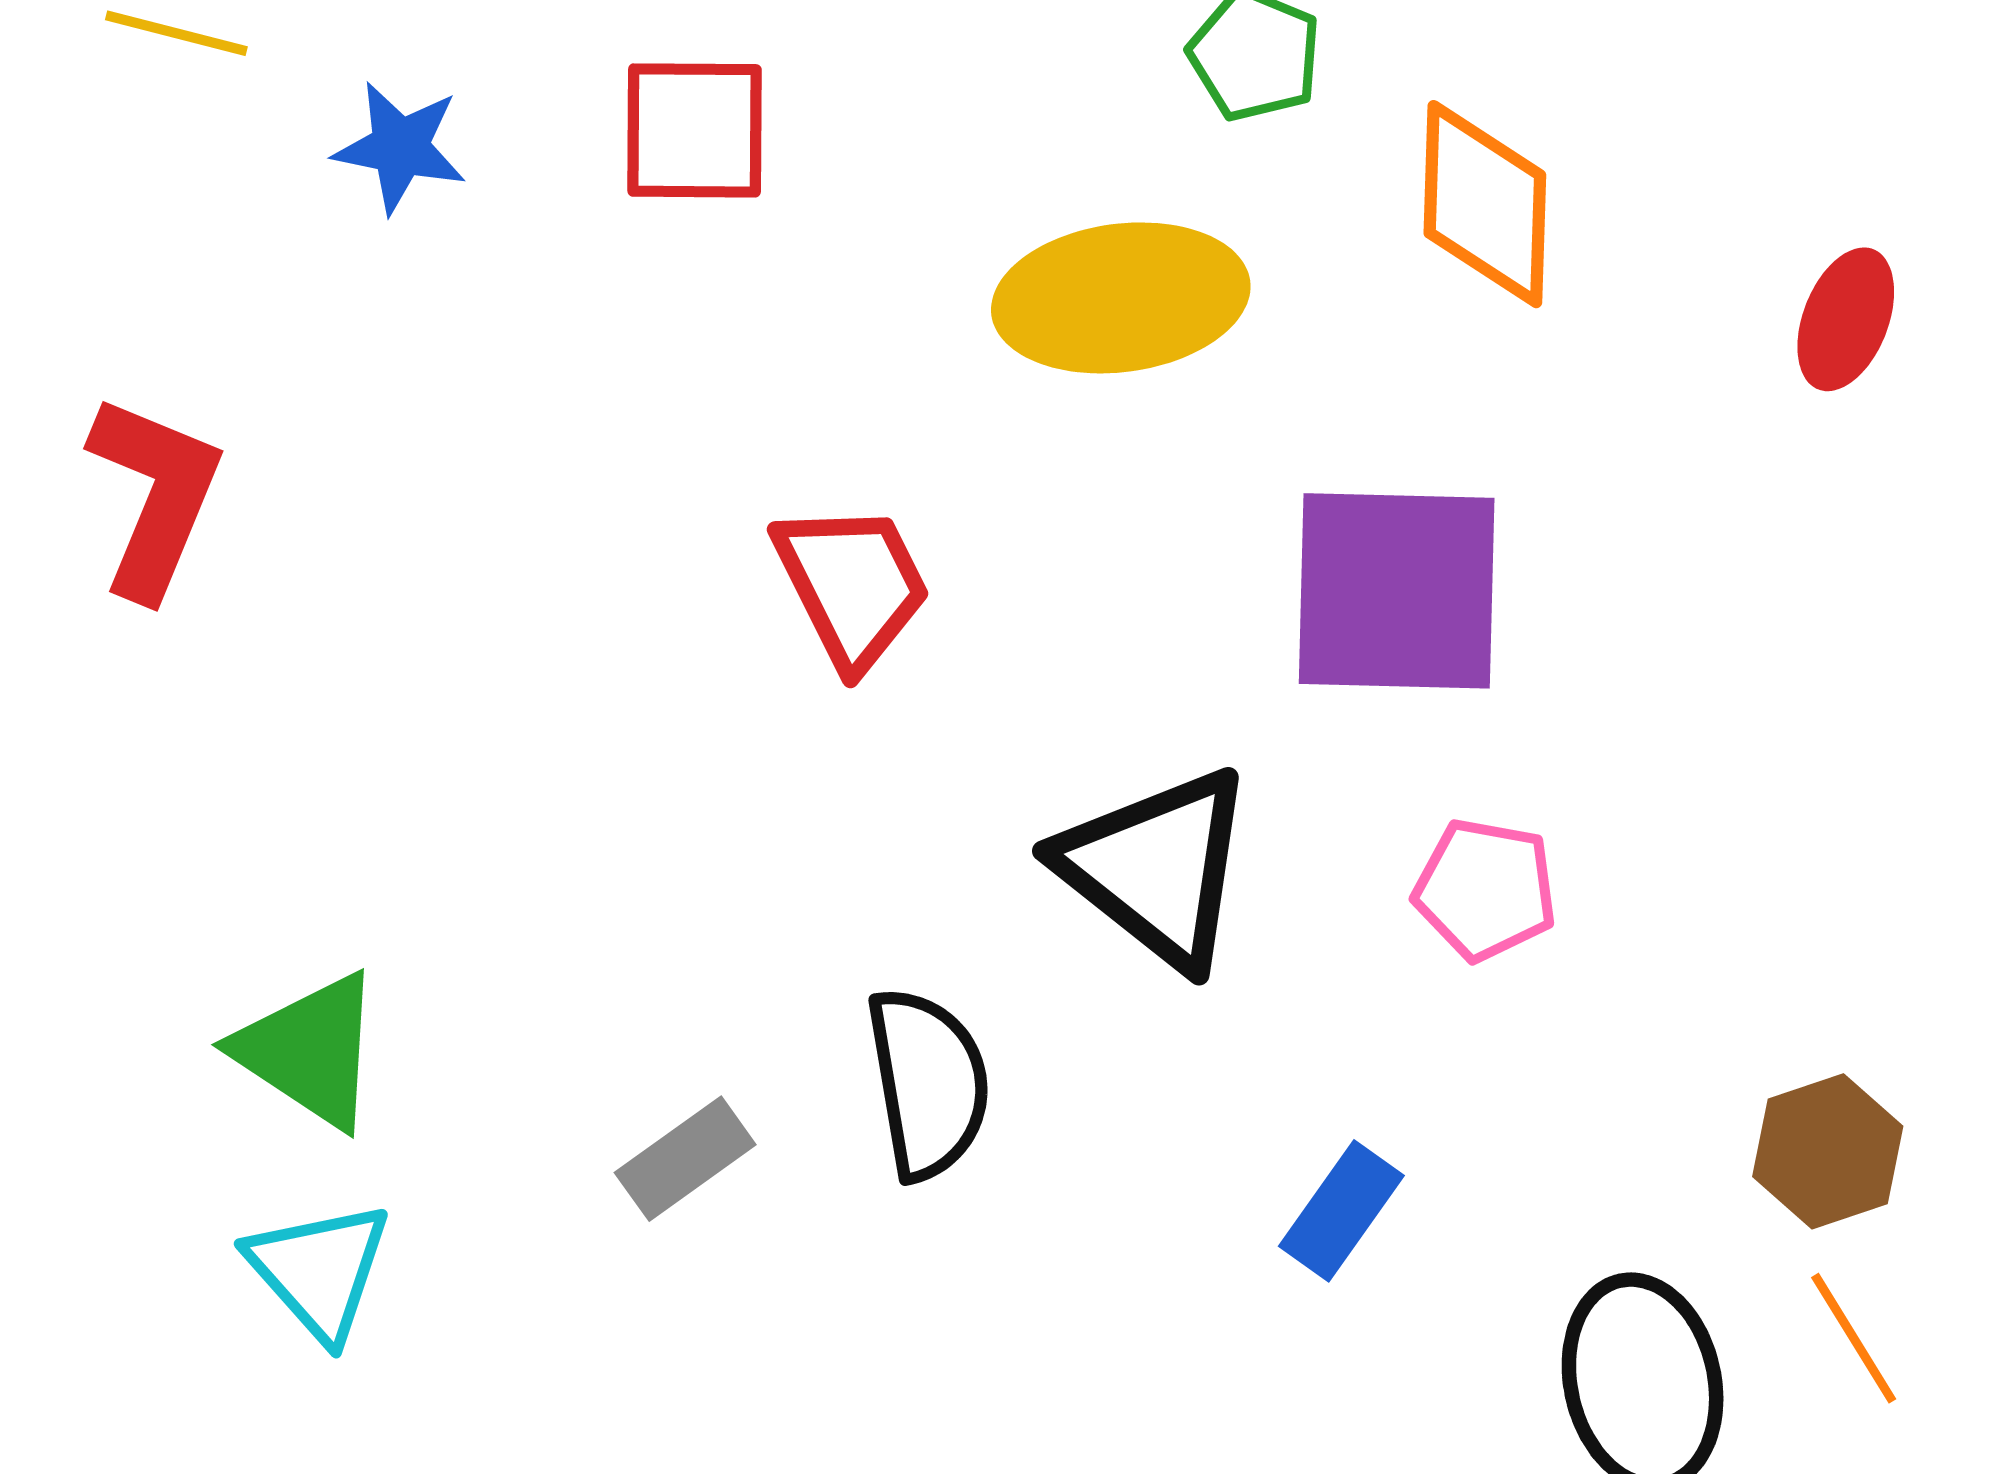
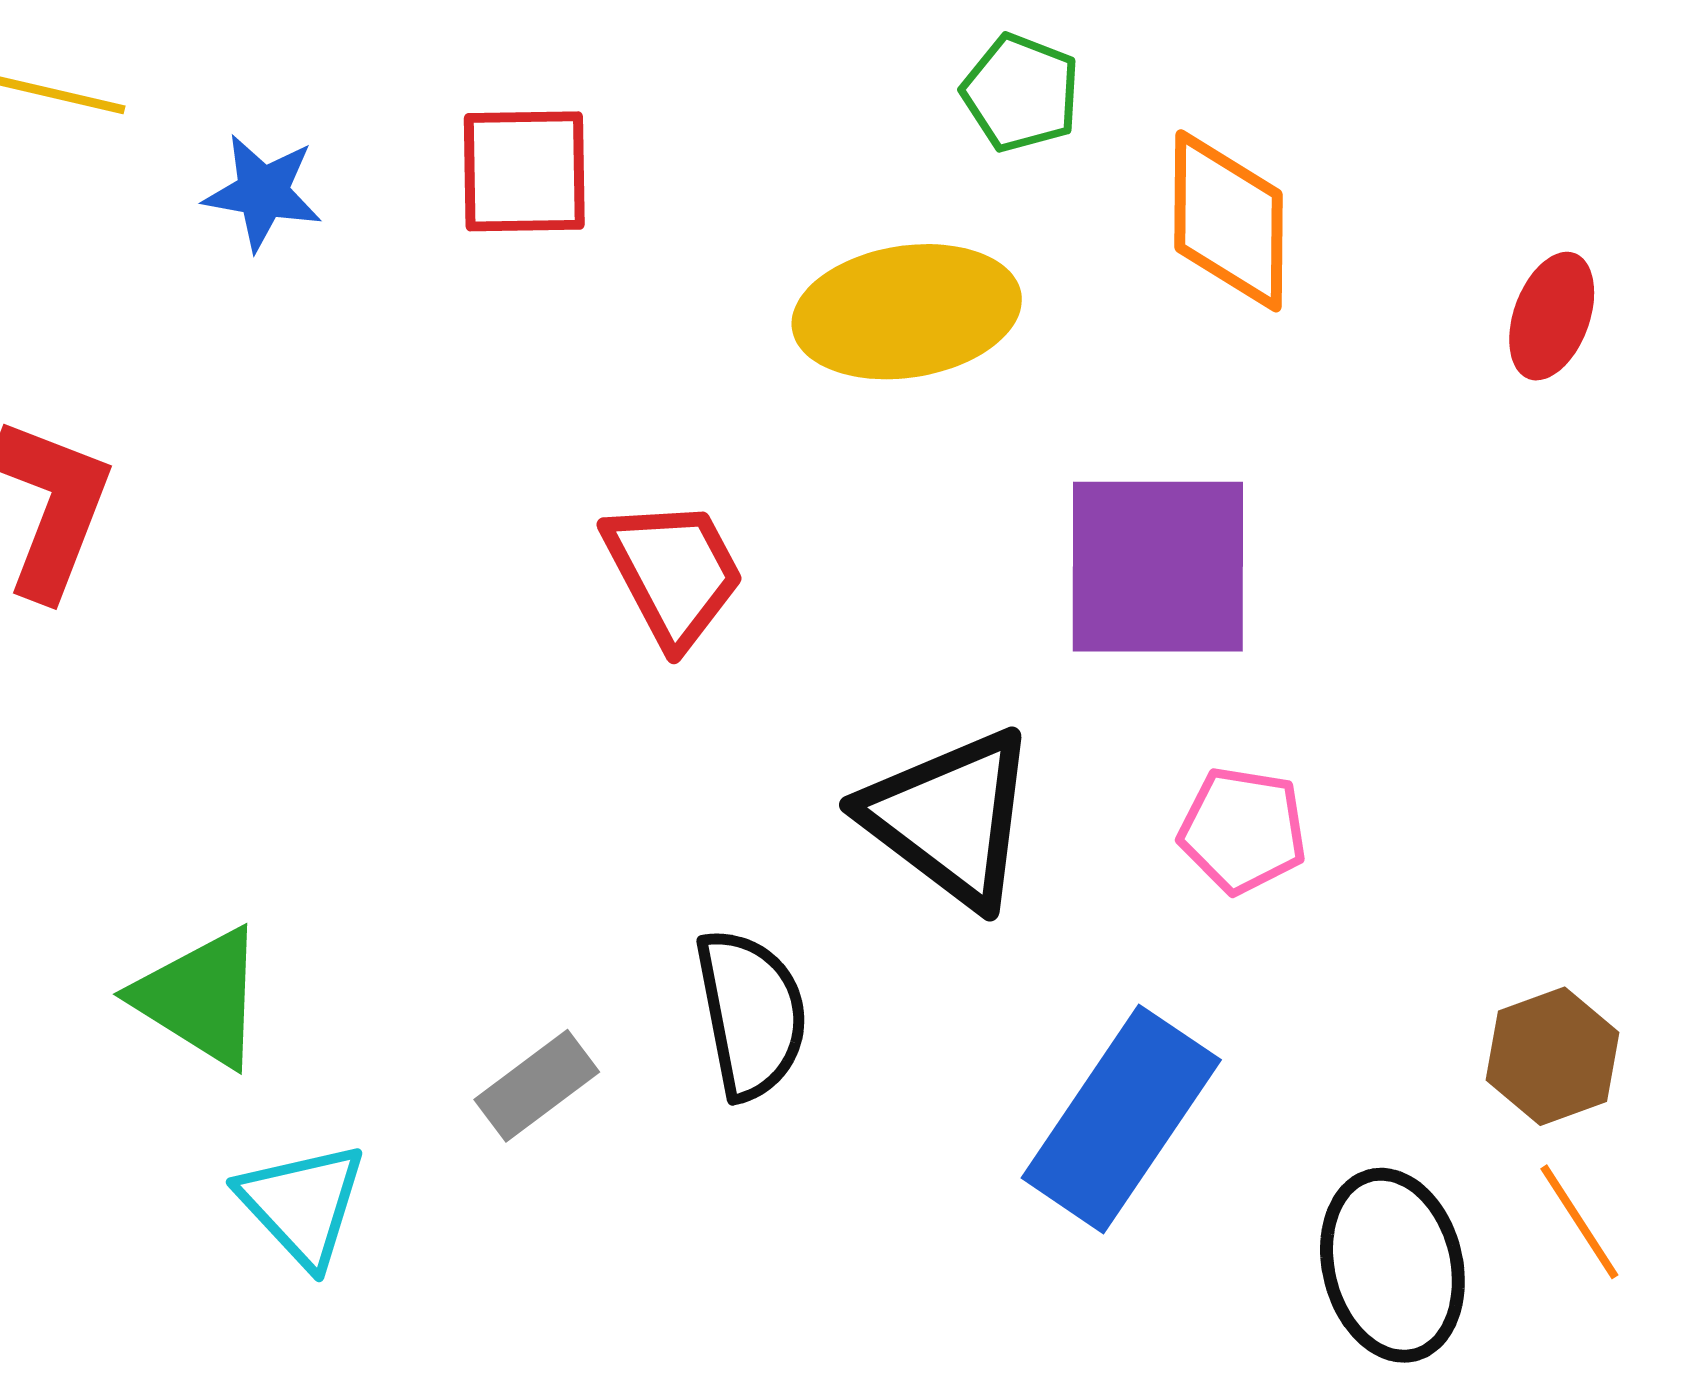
blue rectangle: (1341, 1211) -> (1121, 1119), size x1.8
cyan triangle: (319, 1270) -> (302, 1204), moved

